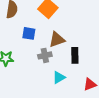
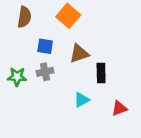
gray cross: (45, 55) -> (45, 72), moved

